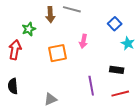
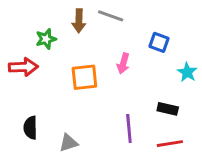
blue square: (115, 24) -> (159, 42), moved, turned -32
red arrow: (15, 50) -> (23, 67), turned 72
black semicircle: (13, 86) -> (30, 128), moved

